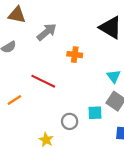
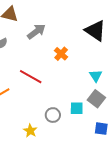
orange cross: (75, 55) -> (61, 54), turned 32

